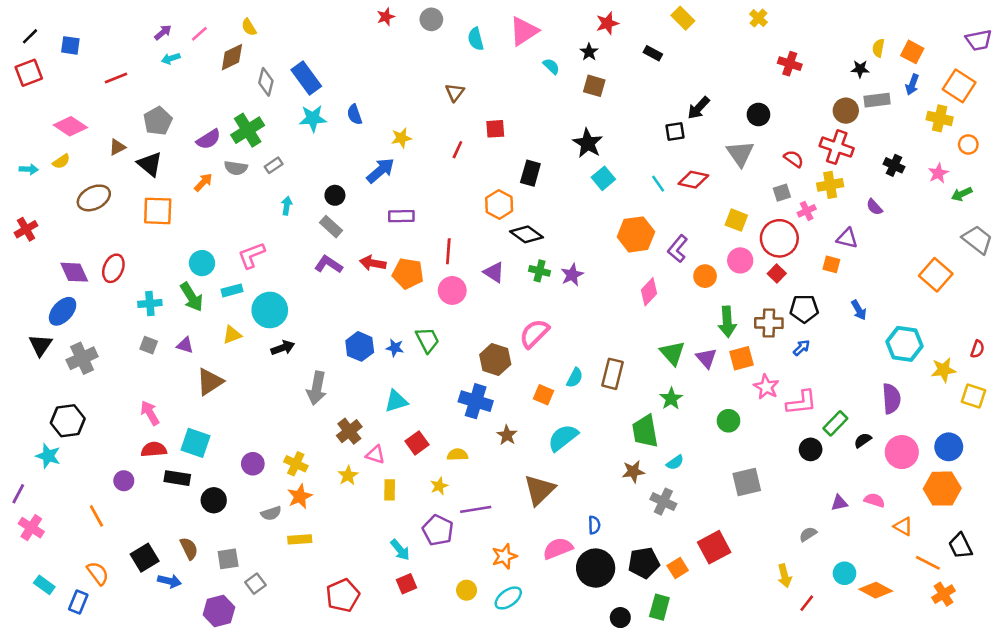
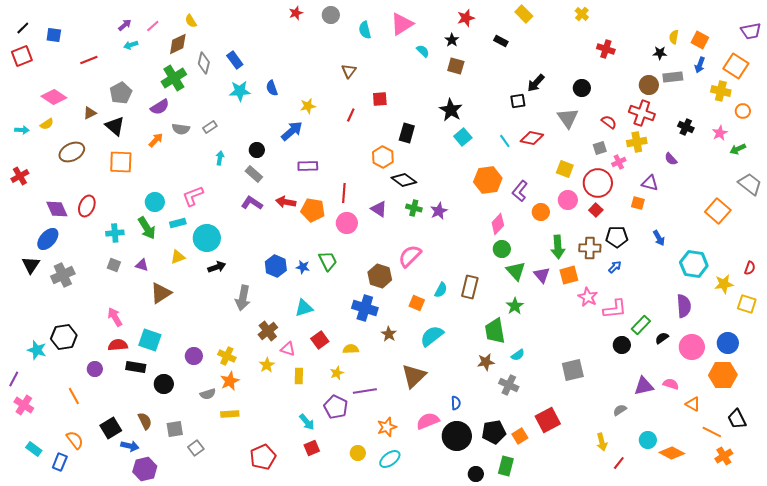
blue rectangle: (306, 78) -> (235, 60), size x0.7
green cross: (248, 130) -> (174, 78), moved
black hexagon: (68, 421) -> (64, 337), moved
green circle: (728, 421) -> (502, 249), moved
purple triangle: (839, 503) -> (644, 386), size x1.5
purple hexagon: (219, 611) -> (145, 469), moved

